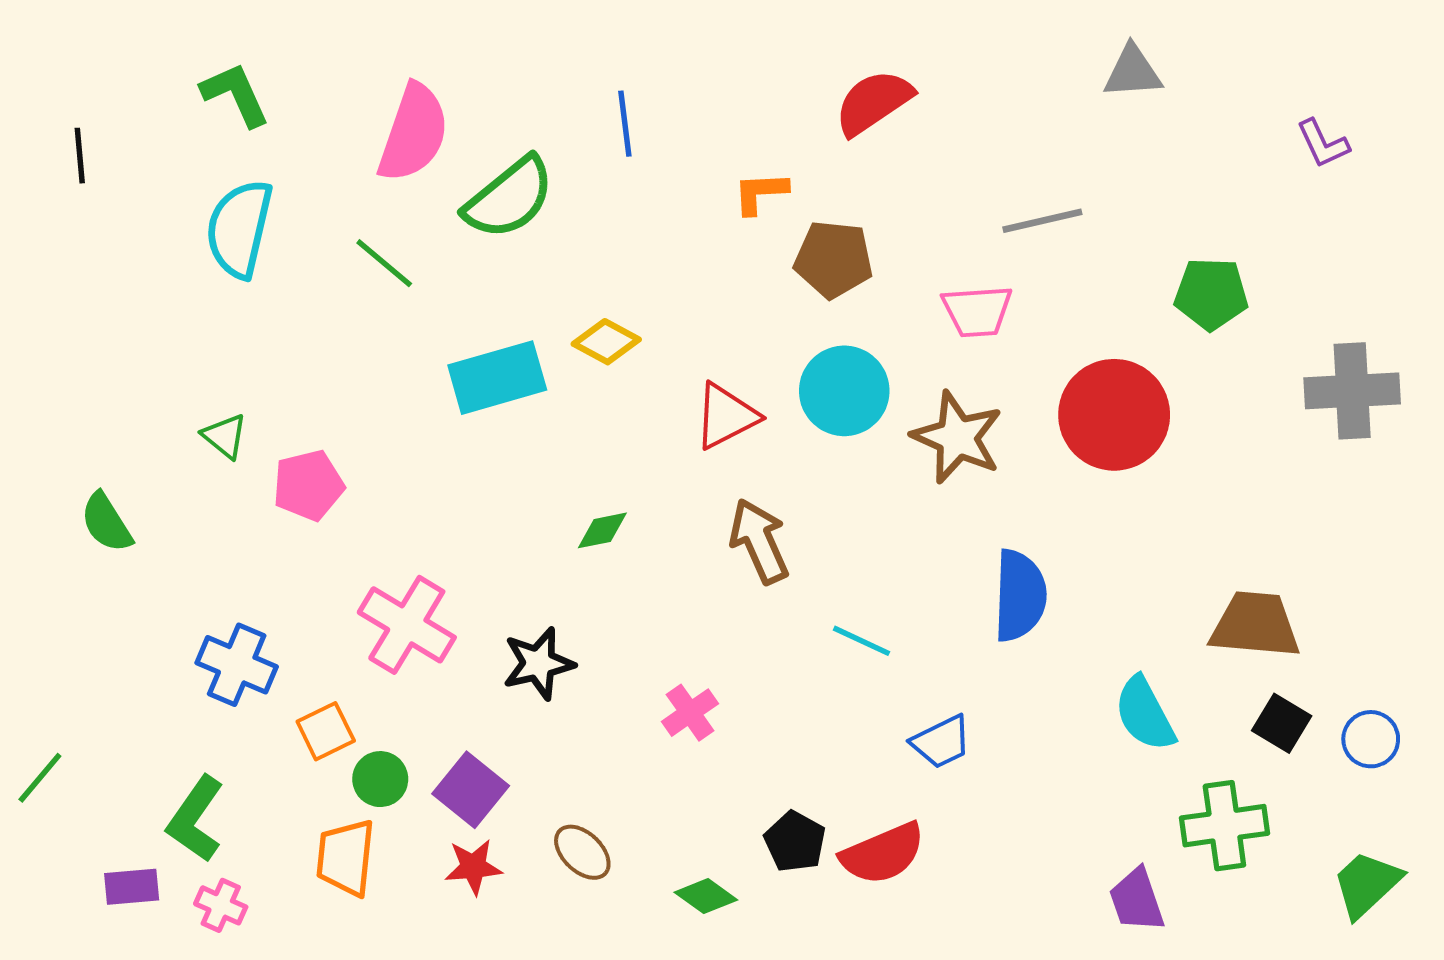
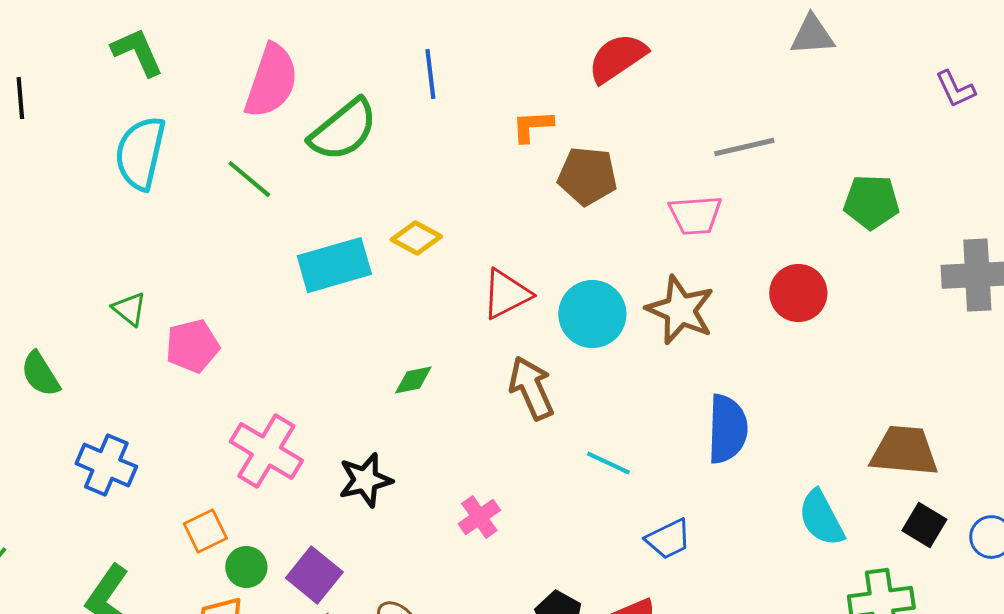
cyan circle: (844, 391) -> (592, 314), moved
red circle: (1114, 415) -> (798, 293), size x0.7
blue cross: (237, 665) -> (106, 465), moved

